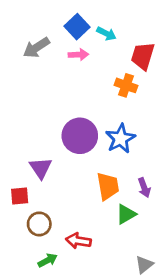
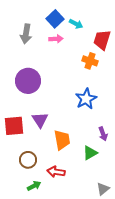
gray arrow: (36, 48) -> (26, 34), turned -48
purple circle: (80, 136) -> (28, 81), moved
purple triangle: (41, 168) -> (40, 120), moved
orange trapezoid: (108, 186) -> (62, 140), moved
red square: (20, 196) -> (14, 126), moved, size x1.5

